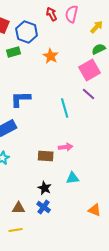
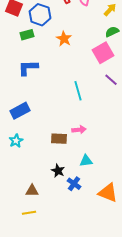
purple line: (89, 94) -> (111, 80), moved
blue L-shape: (21, 99) -> (28, 68), moved
blue cross: (44, 207) -> (74, 184), moved
orange triangle: (95, 210) -> (108, 193), size x1.5

